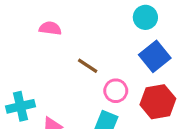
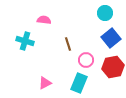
brown line: (88, 66) -> (68, 44), turned 40
cyan cross: (21, 106) -> (25, 41), moved, turned 30

